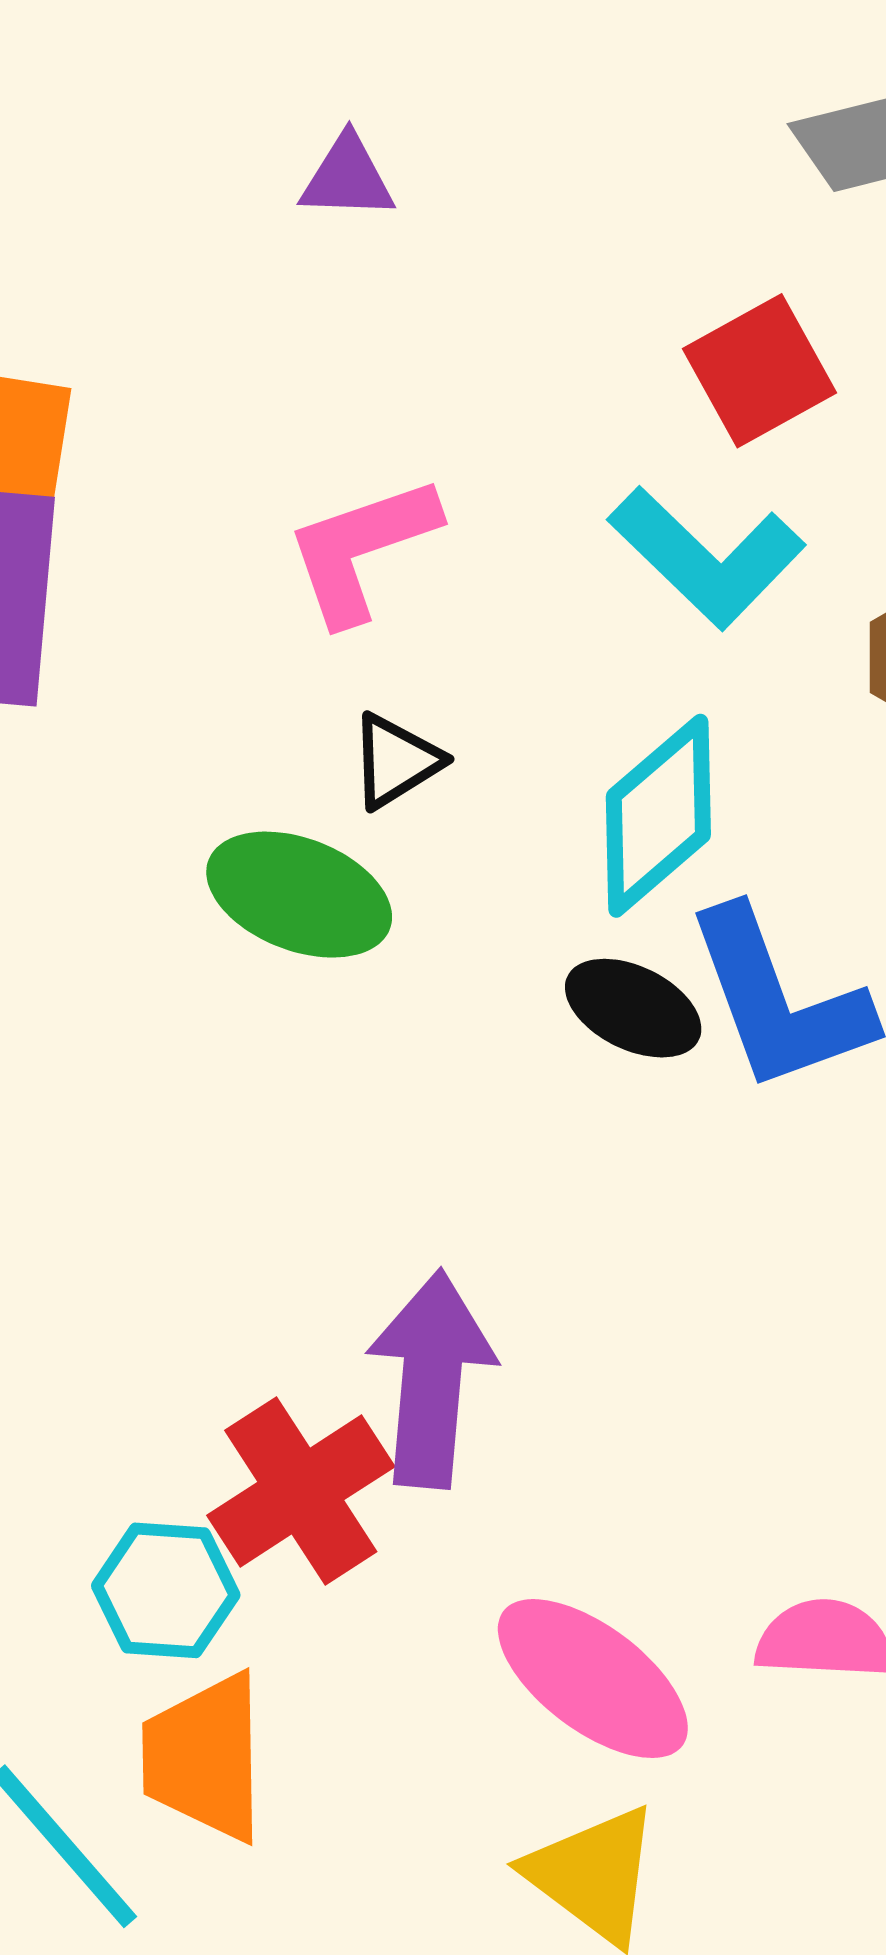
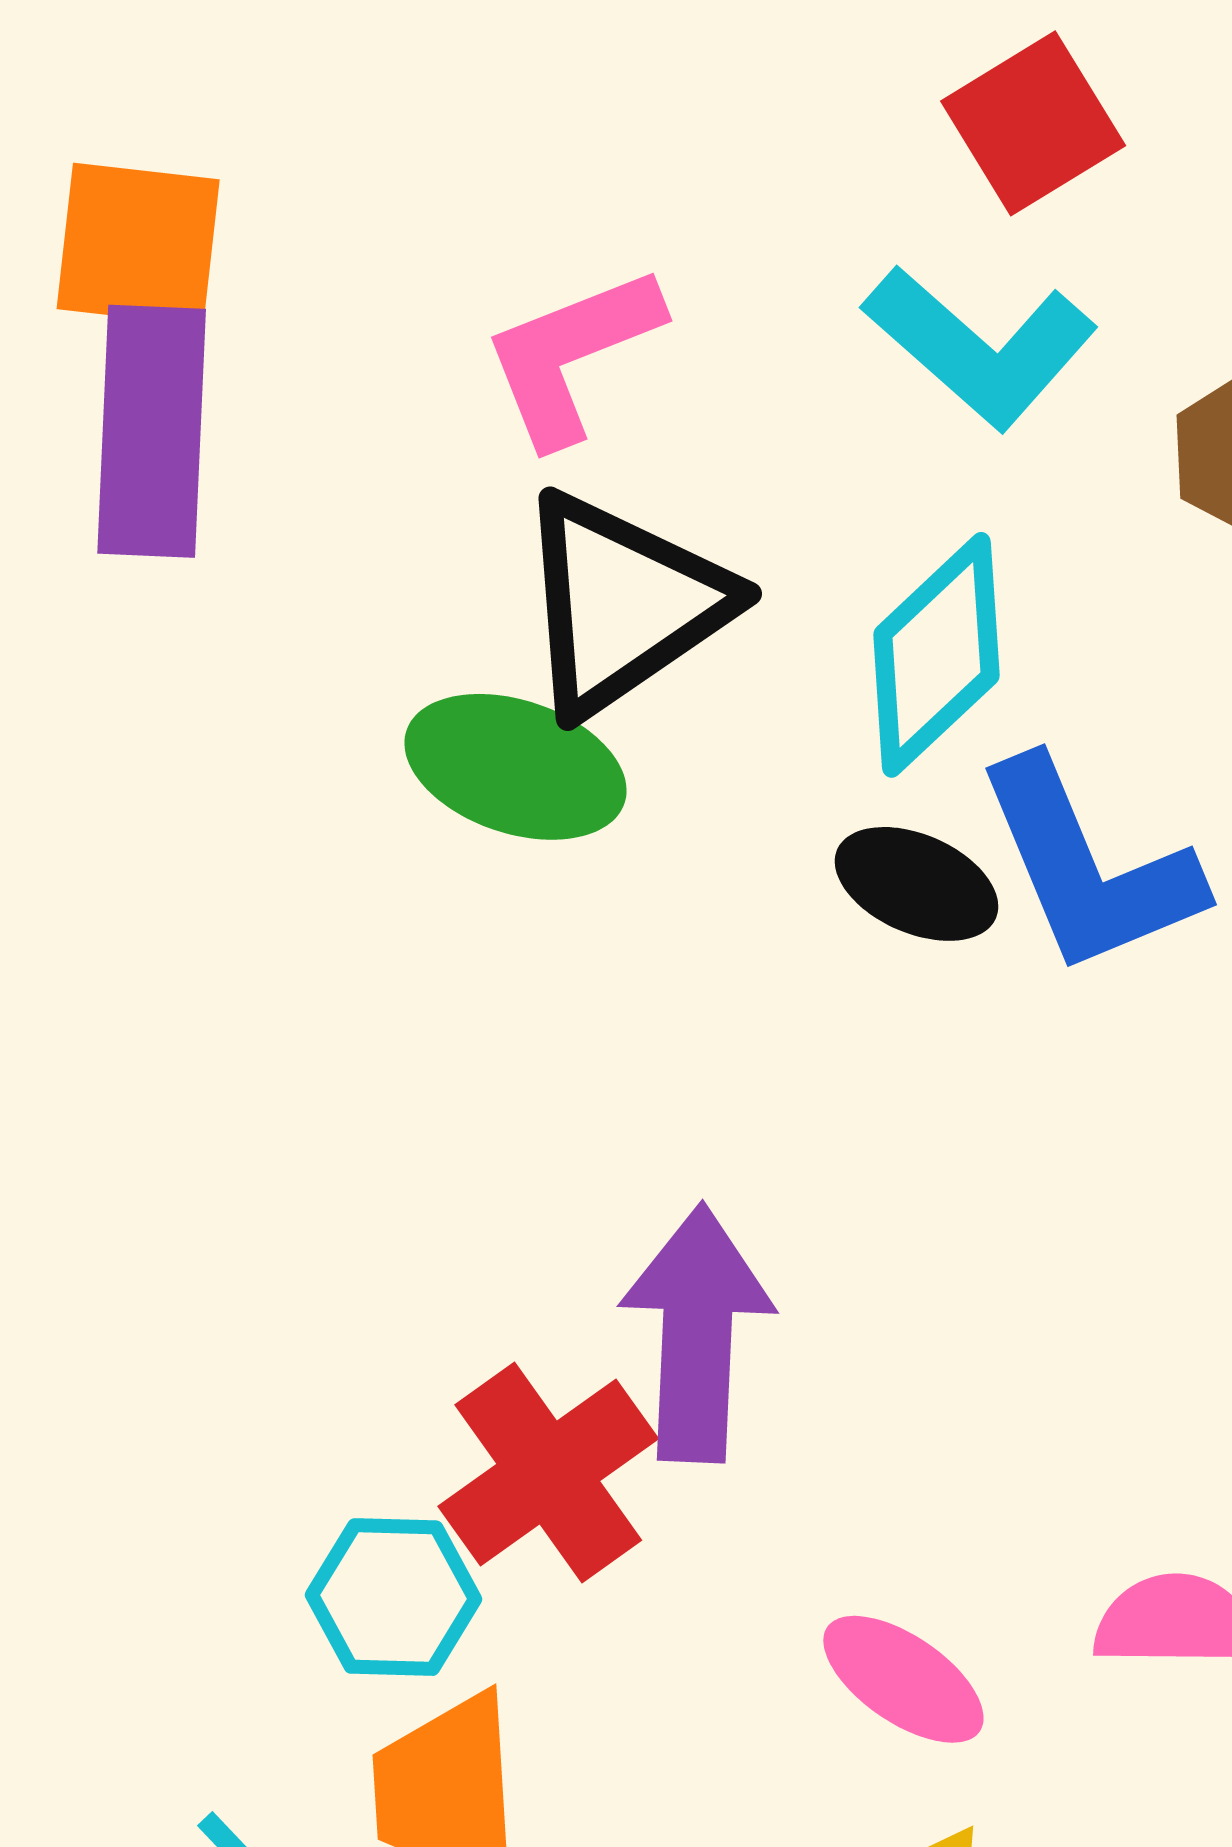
black triangle: (396, 761) -> (623, 604), size x2.0
pink ellipse: (593, 1679) -> (903, 1679), size x0.7

